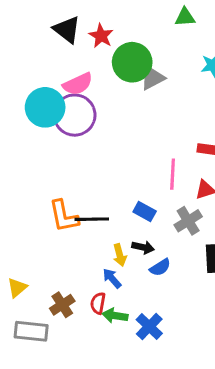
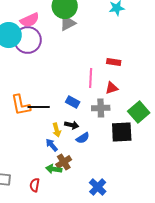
gray triangle: (152, 78) -> (68, 23), moved
gray cross: (188, 221) -> (101, 108), turned 30
red semicircle: (98, 303) -> (35, 185), moved
brown cross: (62, 305) -> (64, 162), moved
blue cross: (149, 327) -> (98, 187), moved

